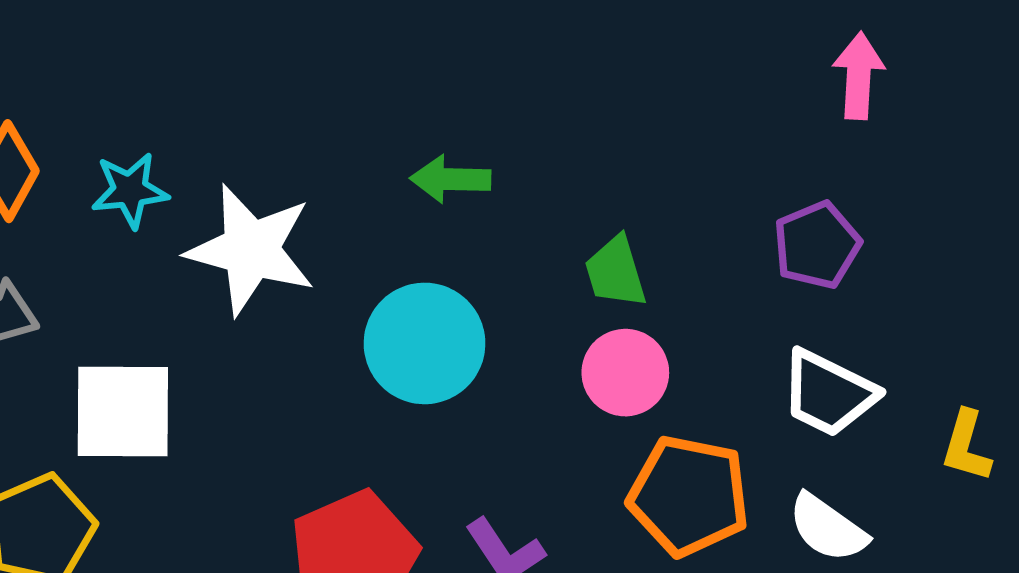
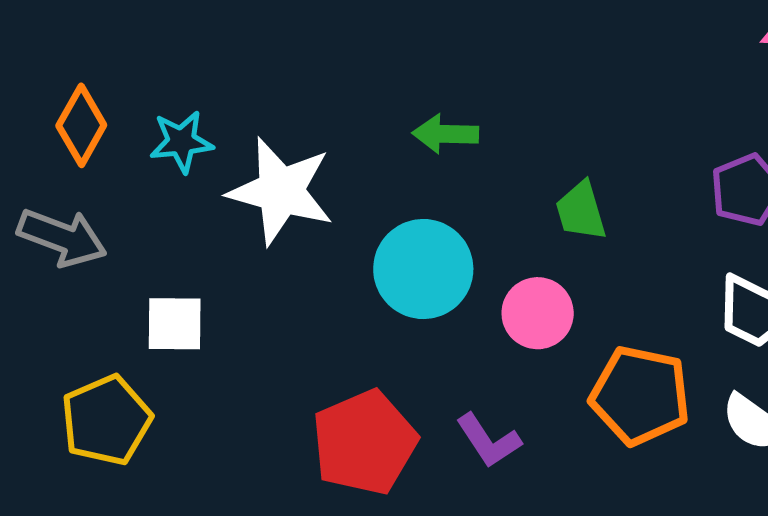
pink circle: (625, 373) -> (538, 313), moved
white square: (123, 412) -> (175, 324), size x0.7

